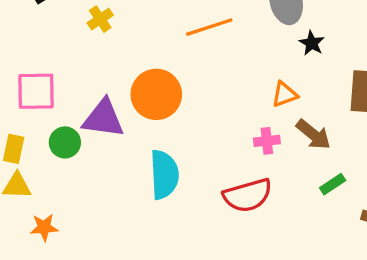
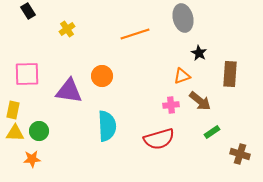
black star: (312, 43) -> (199, 53), moved
orange circle: (156, 94) -> (102, 76), size x0.7
green circle: (65, 142) -> (39, 131), moved

